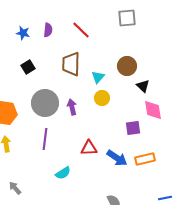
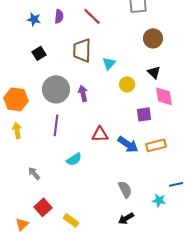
brown circle: (127, 66) -> (153, 38), moved
yellow circle: (102, 98) -> (127, 84), moved
gray arrow: (15, 188) -> (34, 173), moved

